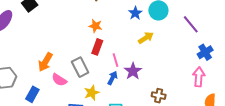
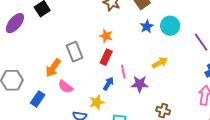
yellow arrow: (146, 38) -> (160, 63), moved
gray rectangle: (80, 67) -> (75, 52), moved
purple star: (133, 71) -> (140, 84), turned 30
blue arrow: (112, 78) -> (108, 84), moved

